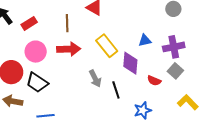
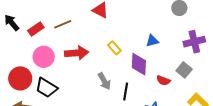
brown line: (67, 23) -> (63, 24), moved, turned 72
yellow rectangle: (107, 46) -> (114, 48), size x0.6
purple cross: (174, 47) -> (194, 42), moved
black line: (116, 90) -> (126, 92), turned 30

